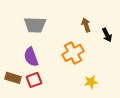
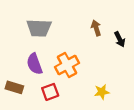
orange cross: (73, 53) -> (67, 65), moved
red square: (34, 80) -> (50, 92), moved

